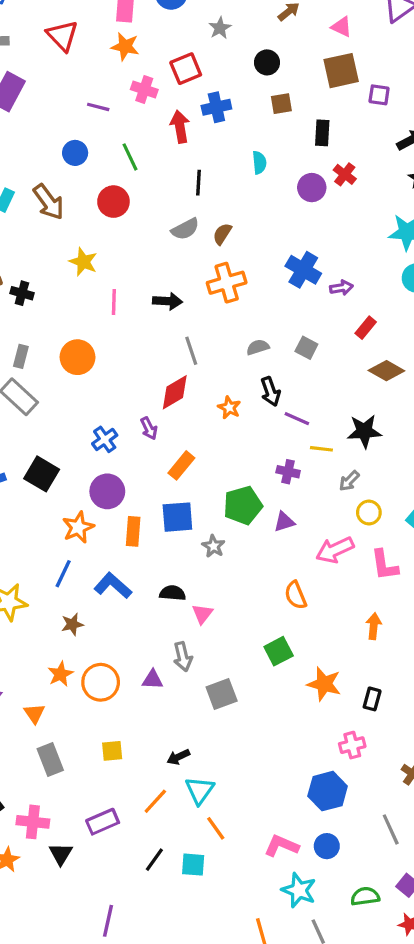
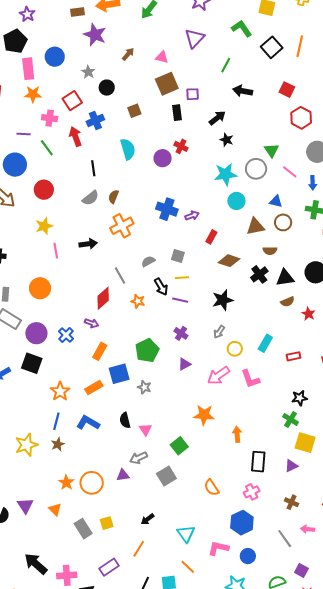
black circle: (267, 62) -> (107, 88), moved
black rectangle: (322, 133) -> (177, 113), moved
blue circle: (75, 153) -> (15, 165), size x1.5
green line: (130, 157) -> (47, 148), moved
cyan semicircle: (259, 163) -> (128, 149), size x1.5
yellow star: (83, 262) -> (44, 226), moved, turned -30
gray line: (191, 351) -> (120, 276), moved
purple arrow: (149, 428) -> (92, 323), turned -32
yellow line: (321, 449) -> (182, 278), moved
orange rectangle: (181, 465) -> (100, 351), moved
purple cross: (288, 472) -> (181, 333), turned 32
purple circle: (107, 491) -> (36, 333), moved
green pentagon: (243, 505) -> (147, 350), moved
orange rectangle: (133, 531) -> (94, 388), turned 66
black semicircle: (173, 593) -> (125, 420), turned -98
orange semicircle: (296, 595) -> (212, 488), moved
brown star: (72, 624) -> (58, 444), moved
orange arrow: (374, 626) -> (237, 434), moved
green square: (279, 651) -> (179, 446), moved
gray arrow: (183, 657) -> (139, 458), turned 90
orange star: (324, 684) -> (204, 415), moved
black rectangle: (372, 699) -> (258, 462), size x1.5
gray rectangle: (50, 759) -> (83, 529), moved
cyan triangle: (200, 790) -> (186, 534), moved
orange line: (216, 828) -> (188, 567), moved
pink L-shape: (281, 846) -> (218, 548), moved

